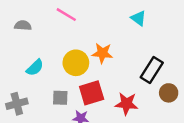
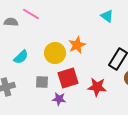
pink line: (66, 15) -> (31, 14), moved
orange star: (102, 53) -> (77, 45), turned -30

